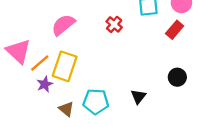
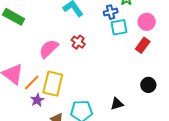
red cross: (114, 24) -> (78, 42), moved
black triangle: (138, 96) -> (117, 104), turned 40

